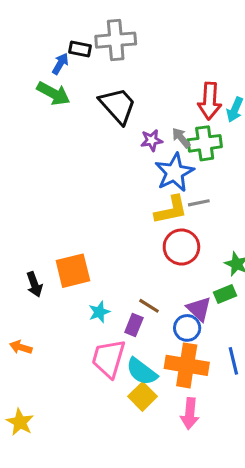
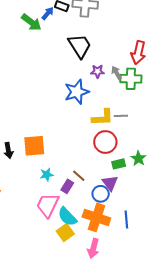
green arrow: (53, 93) -> (31, 22), moved
blue star: (174, 172) -> (77, 92), moved
green rectangle: (225, 294) -> (119, 164), moved

